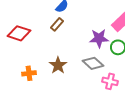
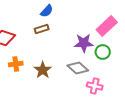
brown rectangle: (57, 24) -> (42, 29), turned 32
orange cross: (29, 73) -> (16, 64), moved

